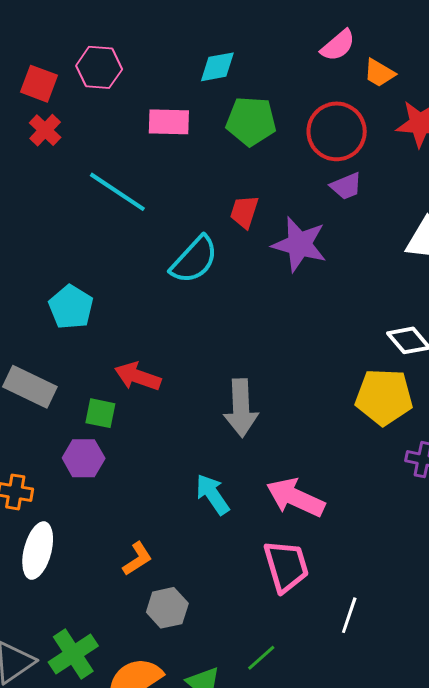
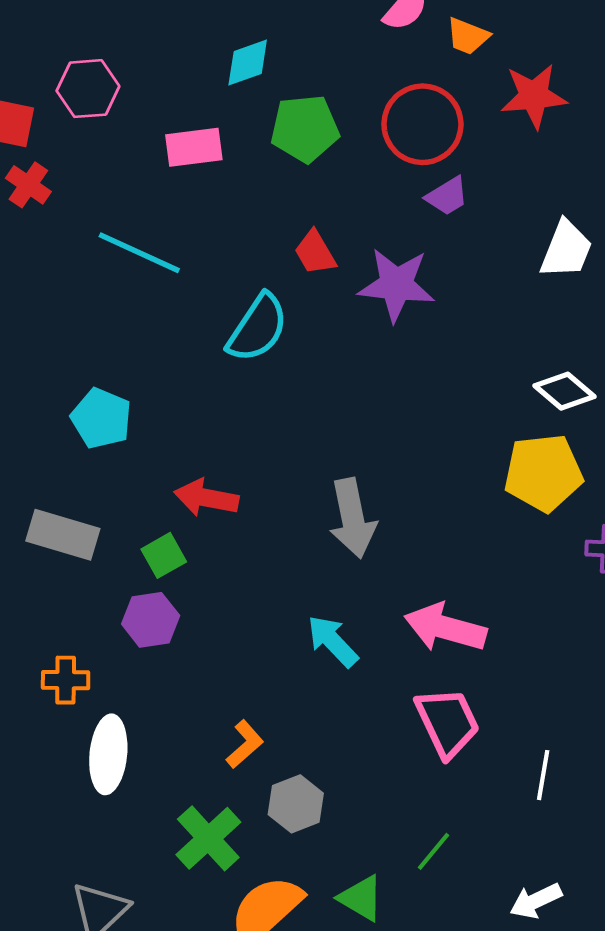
red trapezoid: (244, 212) -> (315, 253), turned -39
green square: (100, 413) -> (164, 555), turned -32
green cross: (73, 654) -> (208, 838), moved

